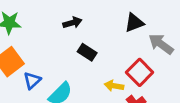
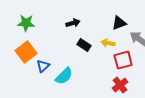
red square: (140, 72) -> (123, 60), turned 30
yellow arrow: (114, 86) -> (108, 43), moved

